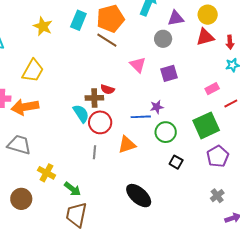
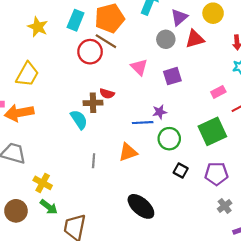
purple triangle: (176, 18) -> (179, 17), turned -30
red triangle: (205, 37) -> (195, 39), moved
red circle: (100, 122) -> (90, 52), moved
purple pentagon: (218, 156) -> (216, 174), moved, turned 30
green arrow: (72, 189) -> (49, 207), moved

